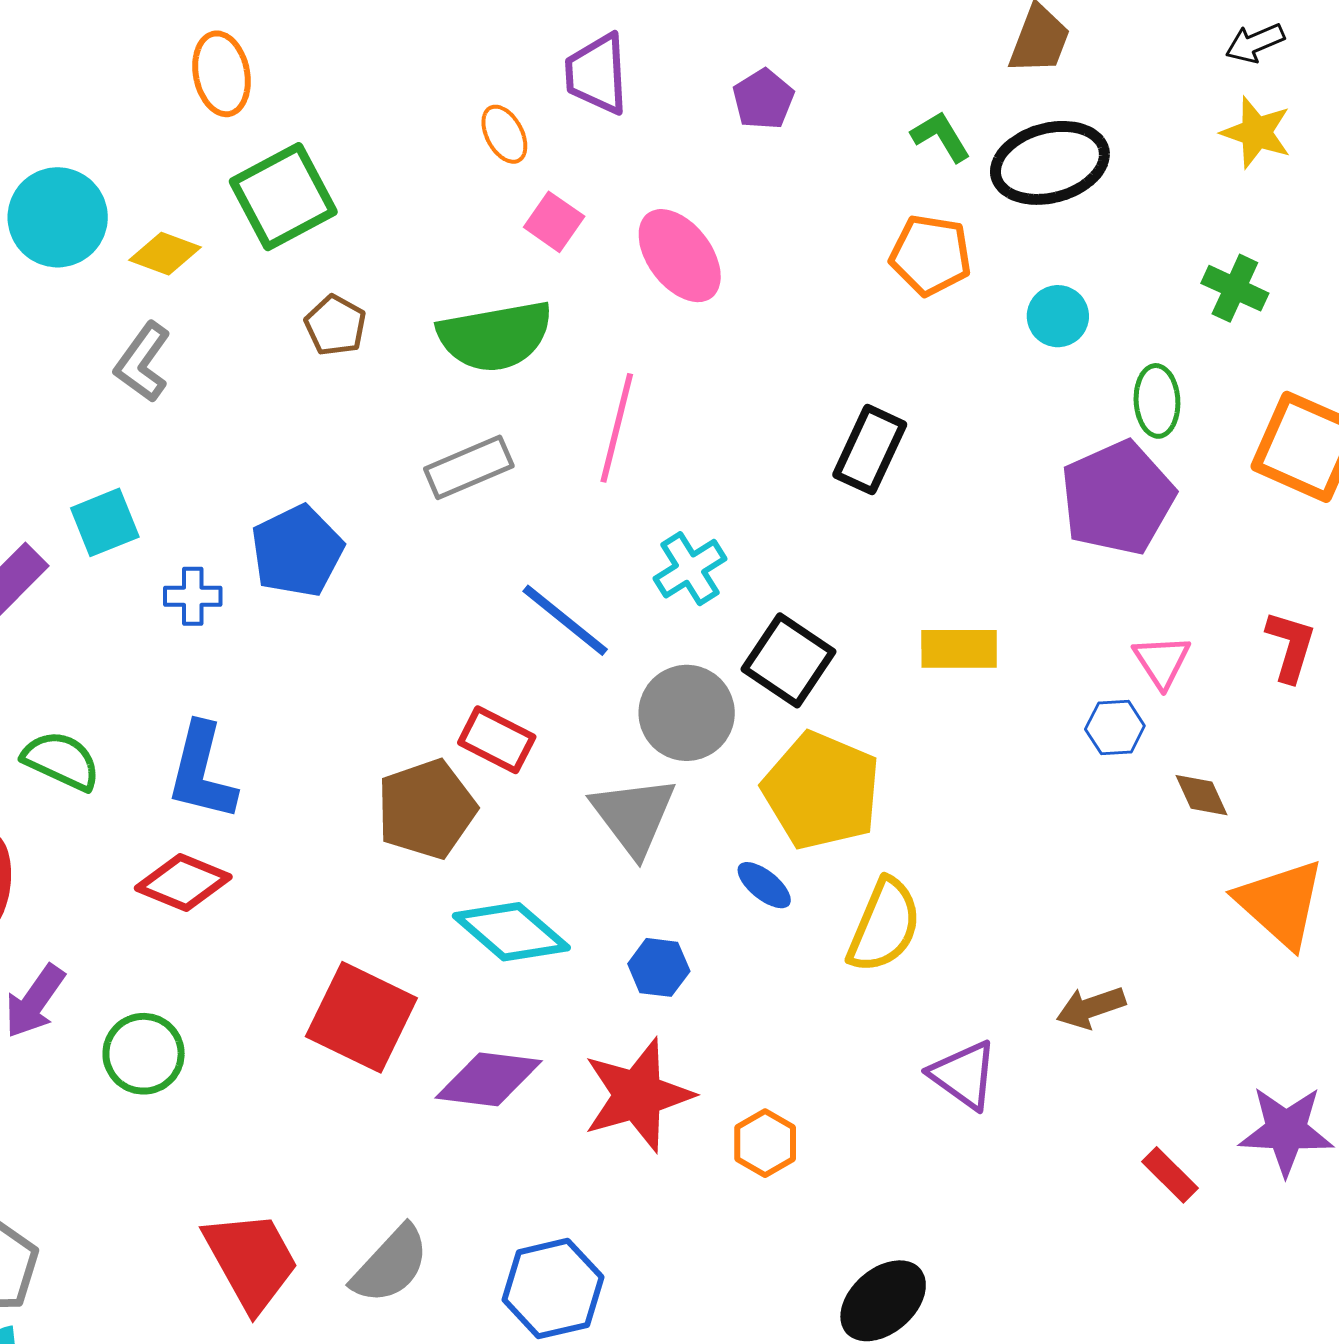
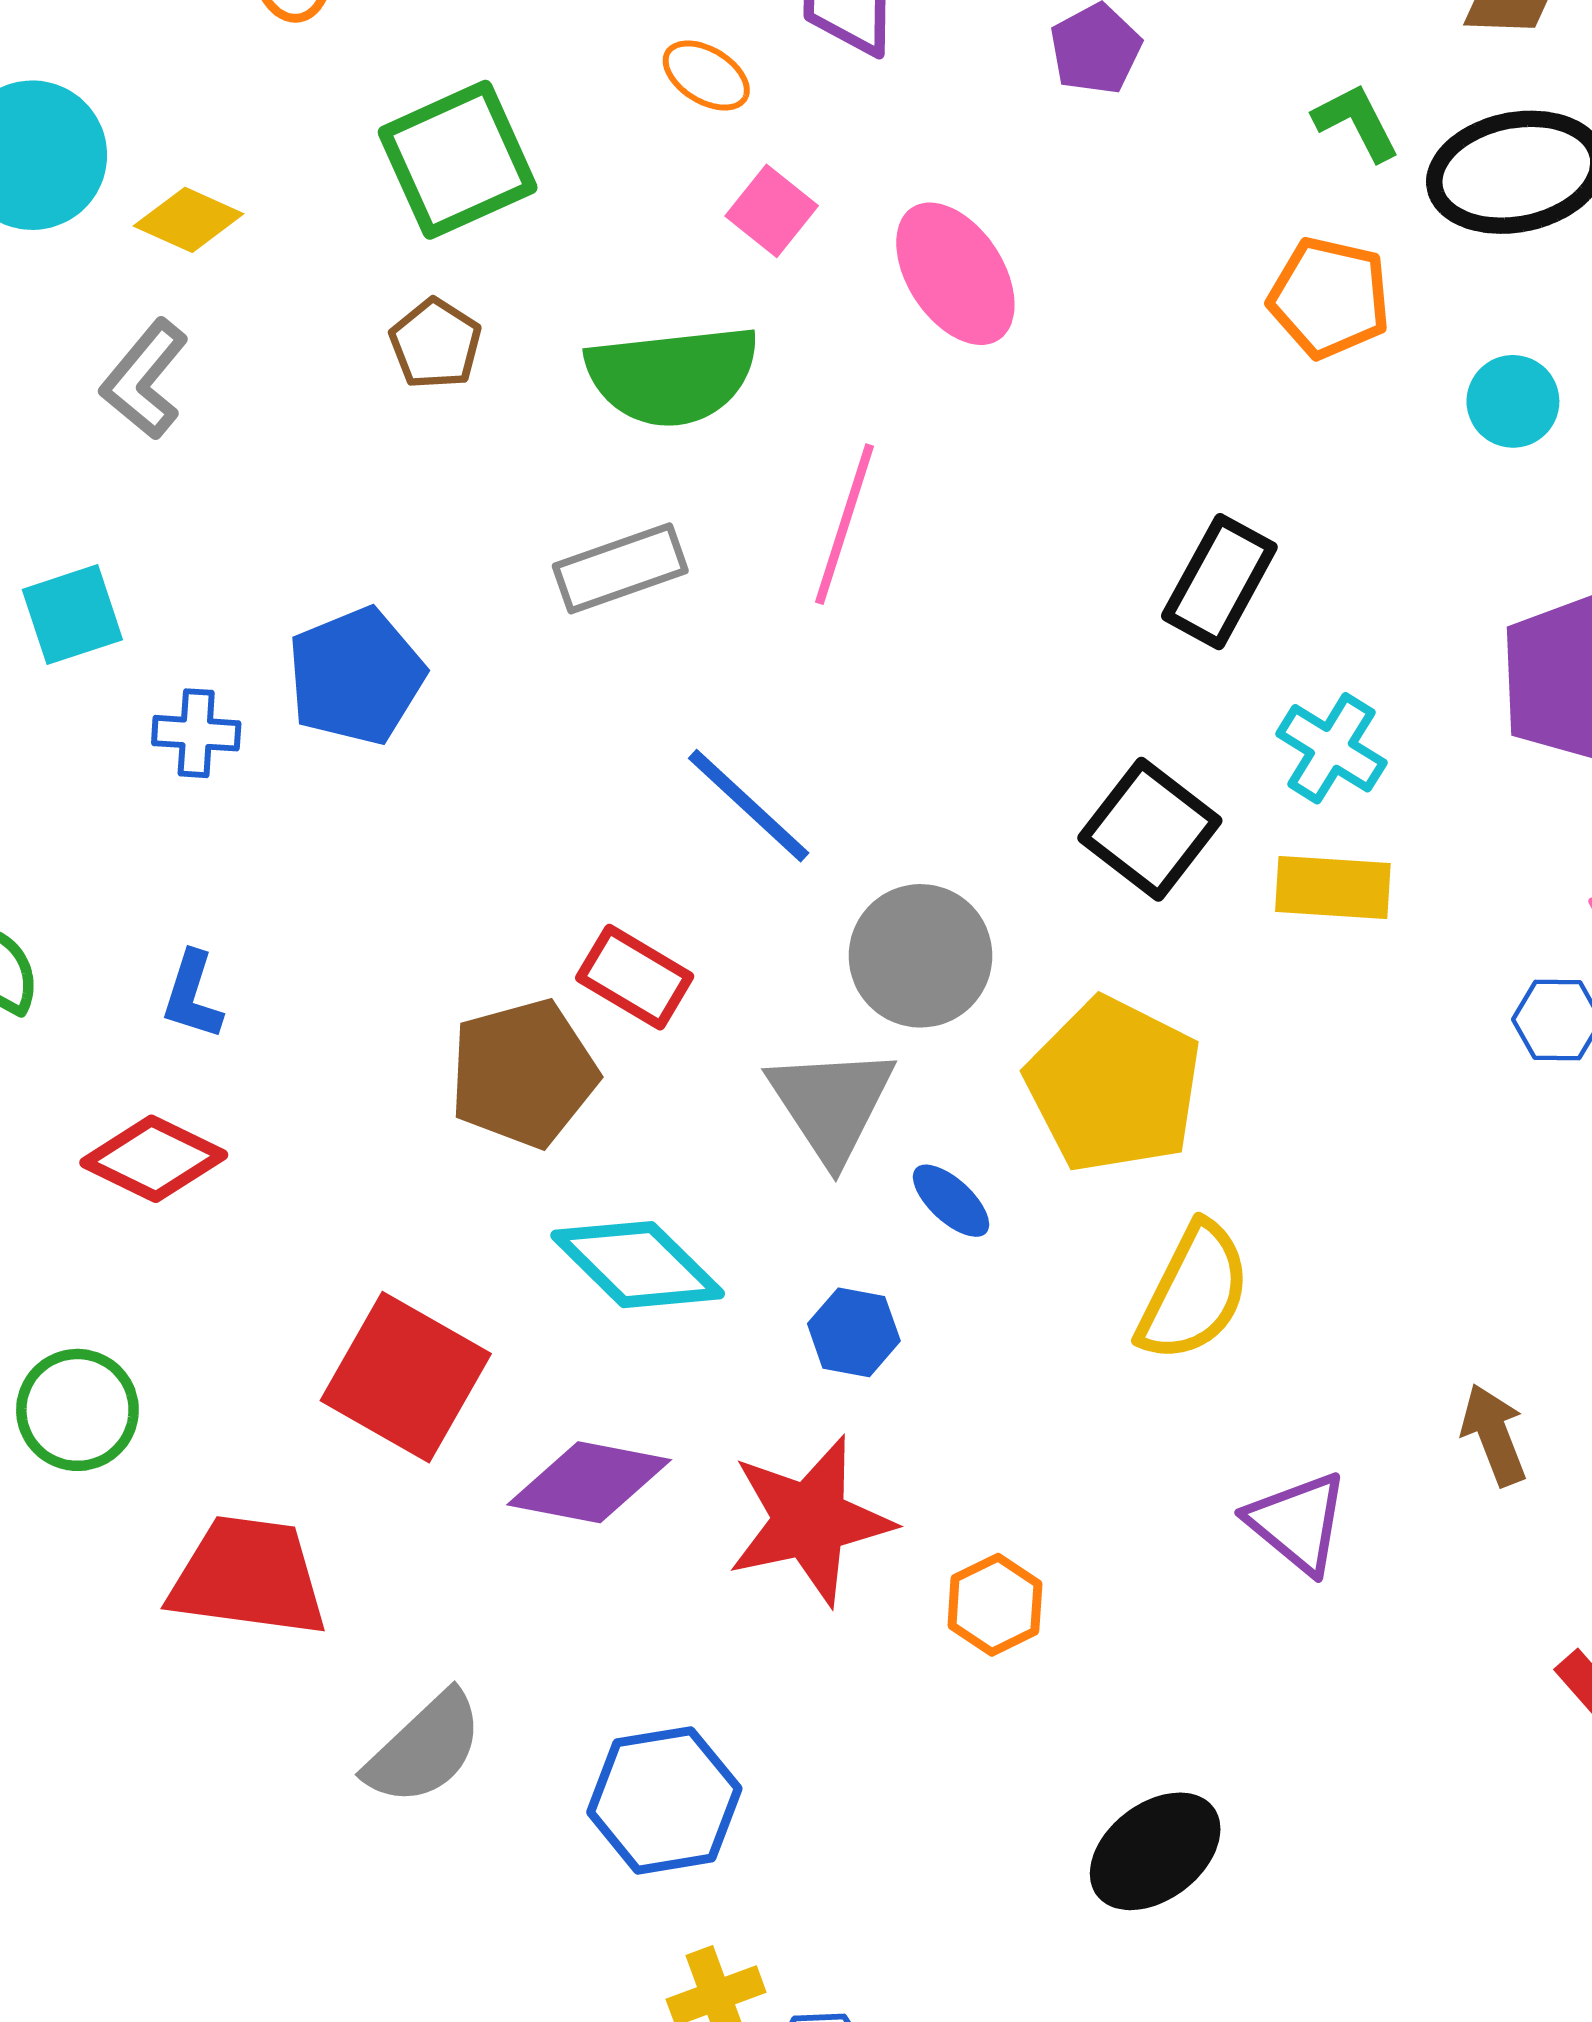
orange ellipse: (504, 134) -> (706, 75), turned -34
green square: (283, 197) -> (458, 160), moved
cyan cross: (690, 569) -> (1331, 748), moved, turned -30
black square: (788, 660) -> (1150, 829), moved
blue L-shape: (202, 772) -> (192, 995), size x0.6
blue ellipse: (764, 885) -> (951, 1201), moved
brown arrow: (1091, 1007) -> (1494, 1435), turned 84
red trapezoid: (251, 1261) -> (248, 1577), moved, turned -57

